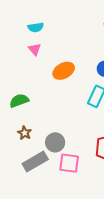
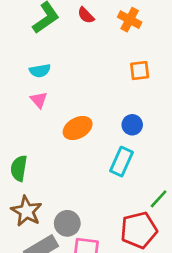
green semicircle: (19, 101) -> (19, 168), turned -60
brown star: (25, 133) -> (27, 211), size x1.6

